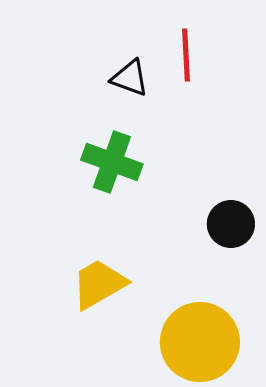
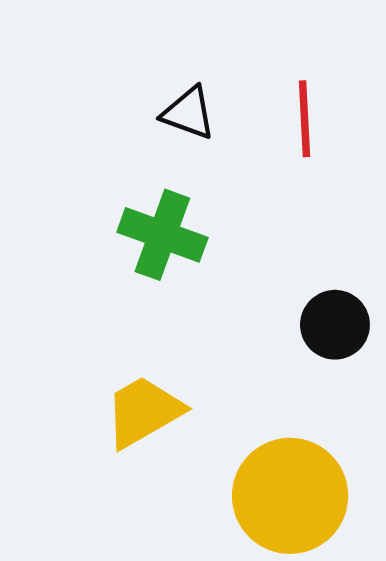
red line: (186, 55) -> (305, 119), moved

